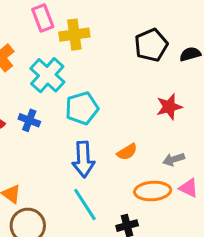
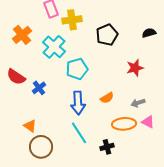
black pentagon: (151, 45) -> (107, 35), moved
blue cross: (29, 120) -> (39, 88), moved, turned 32

